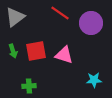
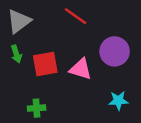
purple circle: (91, 23) -> (115, 51), moved
green arrow: (13, 51) -> (16, 54), moved

